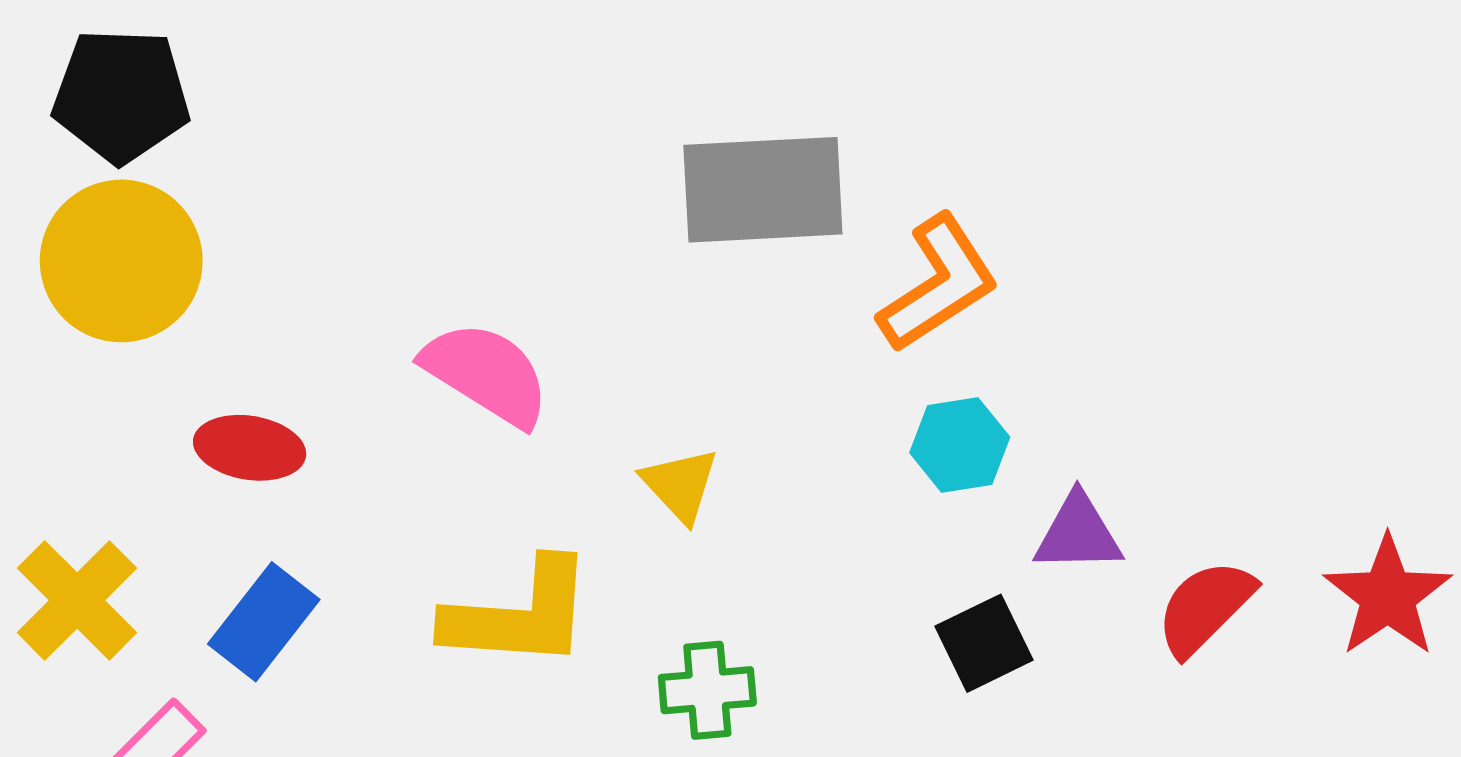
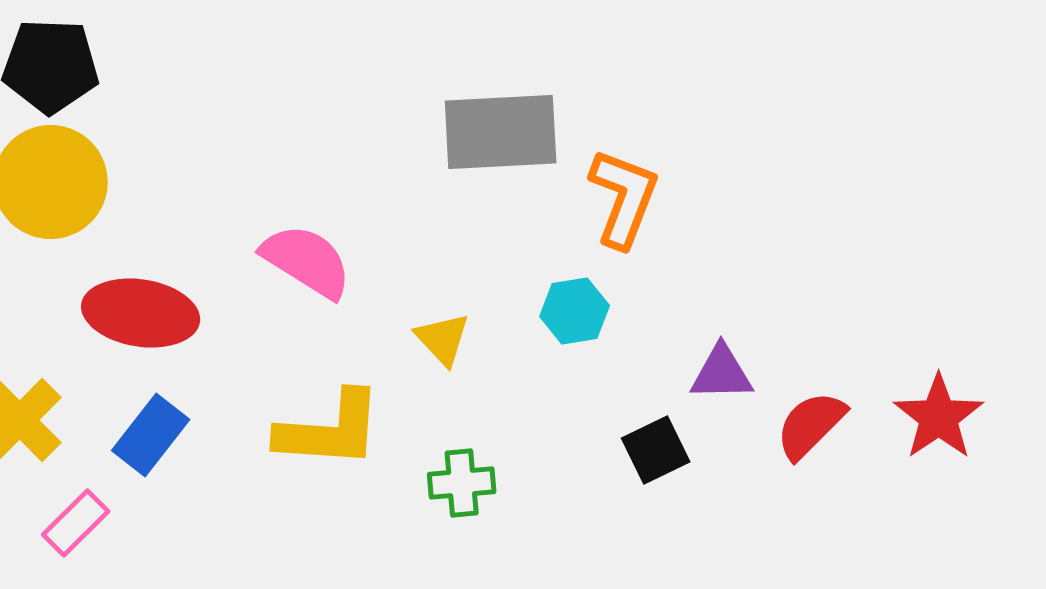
orange L-shape: (938, 284) -> (624, 198), turned -36
cyan hexagon: (960, 445) -> (575, 311), moved
red ellipse: (250, 448) -> (141, 313), size x1.5

